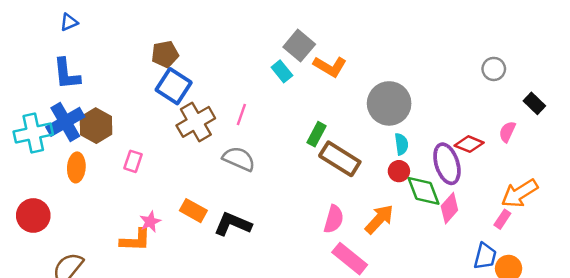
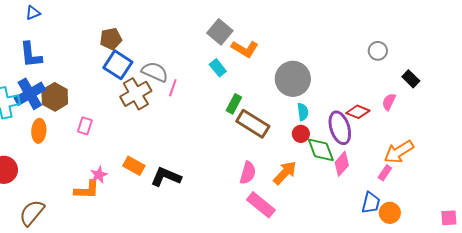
cyan rectangle: (282, 71) -> (218, 68), moved
gray semicircle: (239, 159) -> (155, 72), moved

